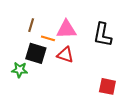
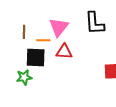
pink triangle: (66, 29) -> (59, 27), turned -35

